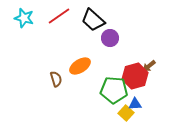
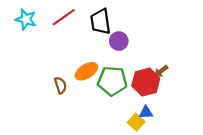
black trapezoid: (93, 20) -> (100, 22), turned 40
green pentagon: (114, 90) -> (112, 81), moved

